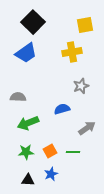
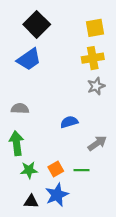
yellow cross: (72, 52) -> (93, 58), moved
gray star: (81, 86) -> (96, 86), moved
green arrow: (28, 123) -> (17, 143), moved, turned 105
blue star: (51, 174) -> (57, 195), size x1.5

